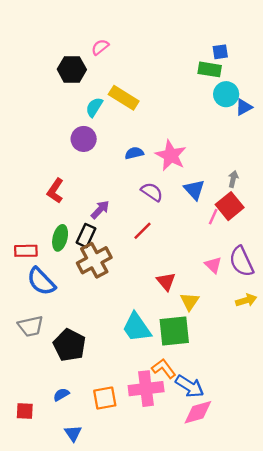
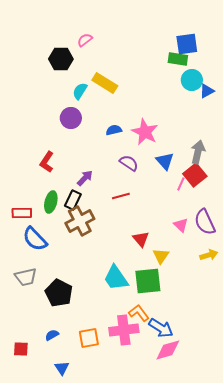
blue square: (220, 52) -> (187, 44), size x1.6
gray arrow: (233, 179) -> (198, 152), size x1.6
red line: (142, 231) -> (121, 196), turned 30

